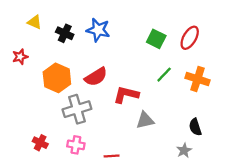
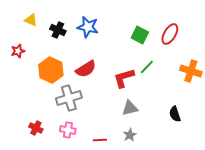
orange cross: (197, 79) -> (191, 71), moved
red L-shape: (126, 95) -> (124, 78), moved, turned -30
gray star: (184, 150) -> (130, 135), moved

